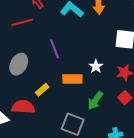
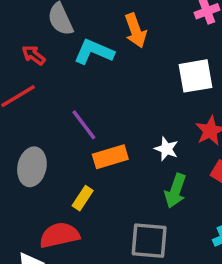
white star: (96, 66) -> (166, 149), moved
orange rectangle: (72, 79) -> (110, 157), moved

